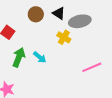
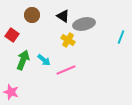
brown circle: (36, 14) -> (32, 15), moved
pink line: (92, 67) -> (66, 70), moved

